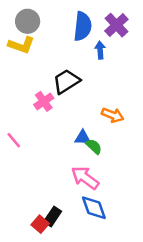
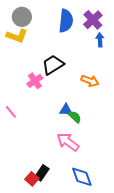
blue arrow: (100, 50) -> (100, 40), moved
orange arrow: (113, 115) -> (90, 81), moved
blue diamond: (94, 208) -> (82, 177), moved

